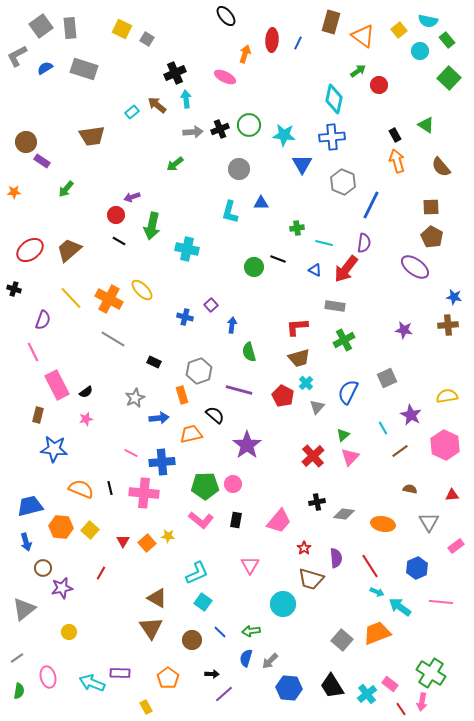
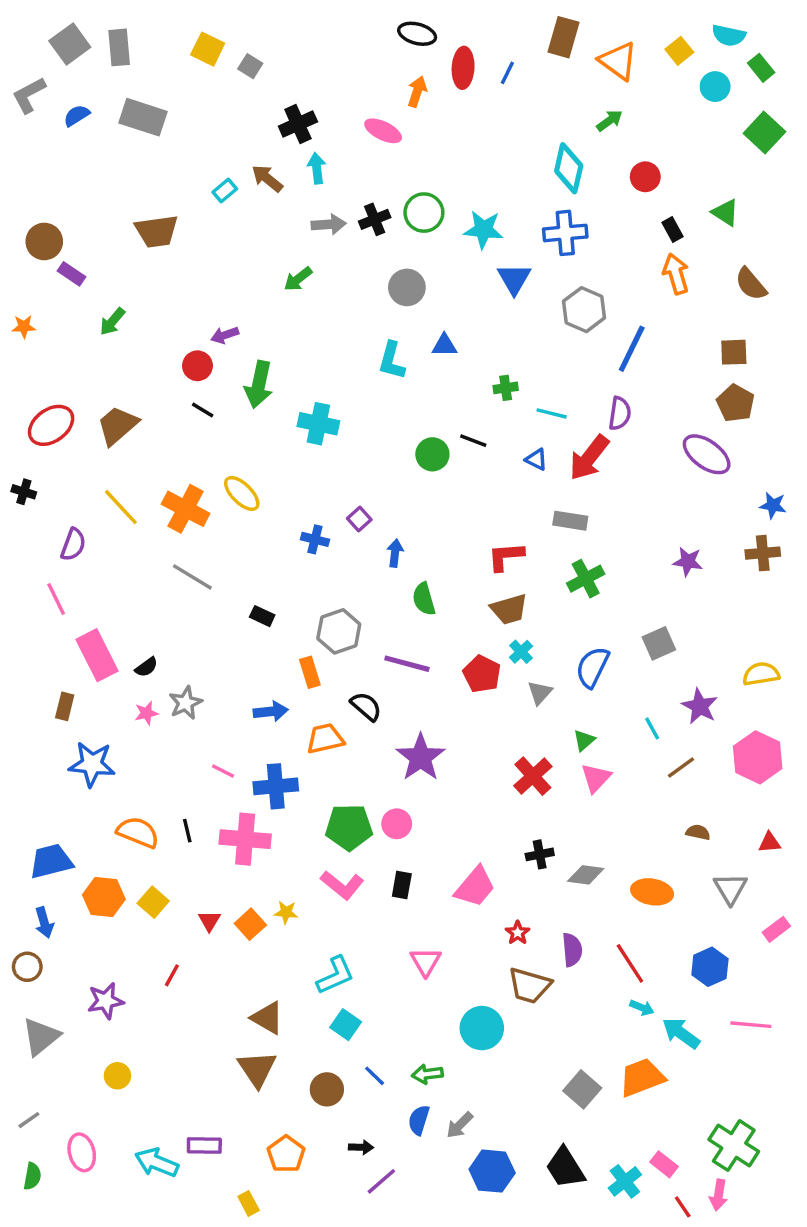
black ellipse: (226, 16) -> (417, 34), moved, turned -35
red circle: (379, 85) -> (645, 177), moved
gray star: (135, 398) -> (186, 703), moved
brown circle: (43, 568) -> (27, 967), moved

